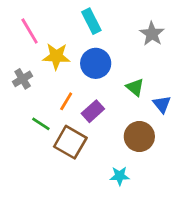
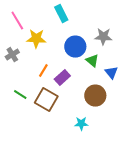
gray star: (152, 34) -> (103, 37), moved, turned -30
blue circle: (96, 63) -> (75, 47), moved
green line: (41, 124) -> (20, 95), moved

